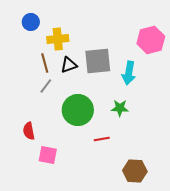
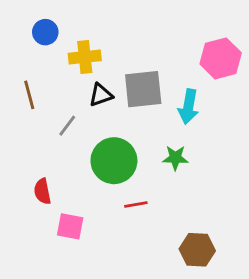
brown line: (45, 63) -> (29, 95), moved
red line: (102, 139) -> (136, 205), moved

